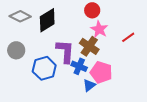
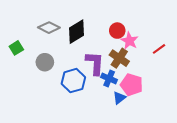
red circle: (92, 10) -> (117, 31), moved

